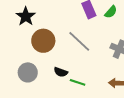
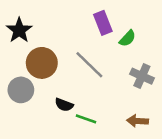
green semicircle: (111, 12) -> (127, 38), moved
gray circle: (28, 72) -> (21, 90), moved

